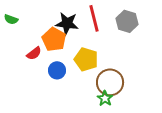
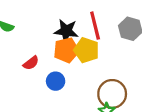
orange pentagon: (54, 39) -> (66, 50), moved, turned 30
yellow pentagon: (86, 59) -> (87, 50), moved

